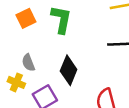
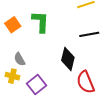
black diamond: (69, 70) -> (68, 59), moved

